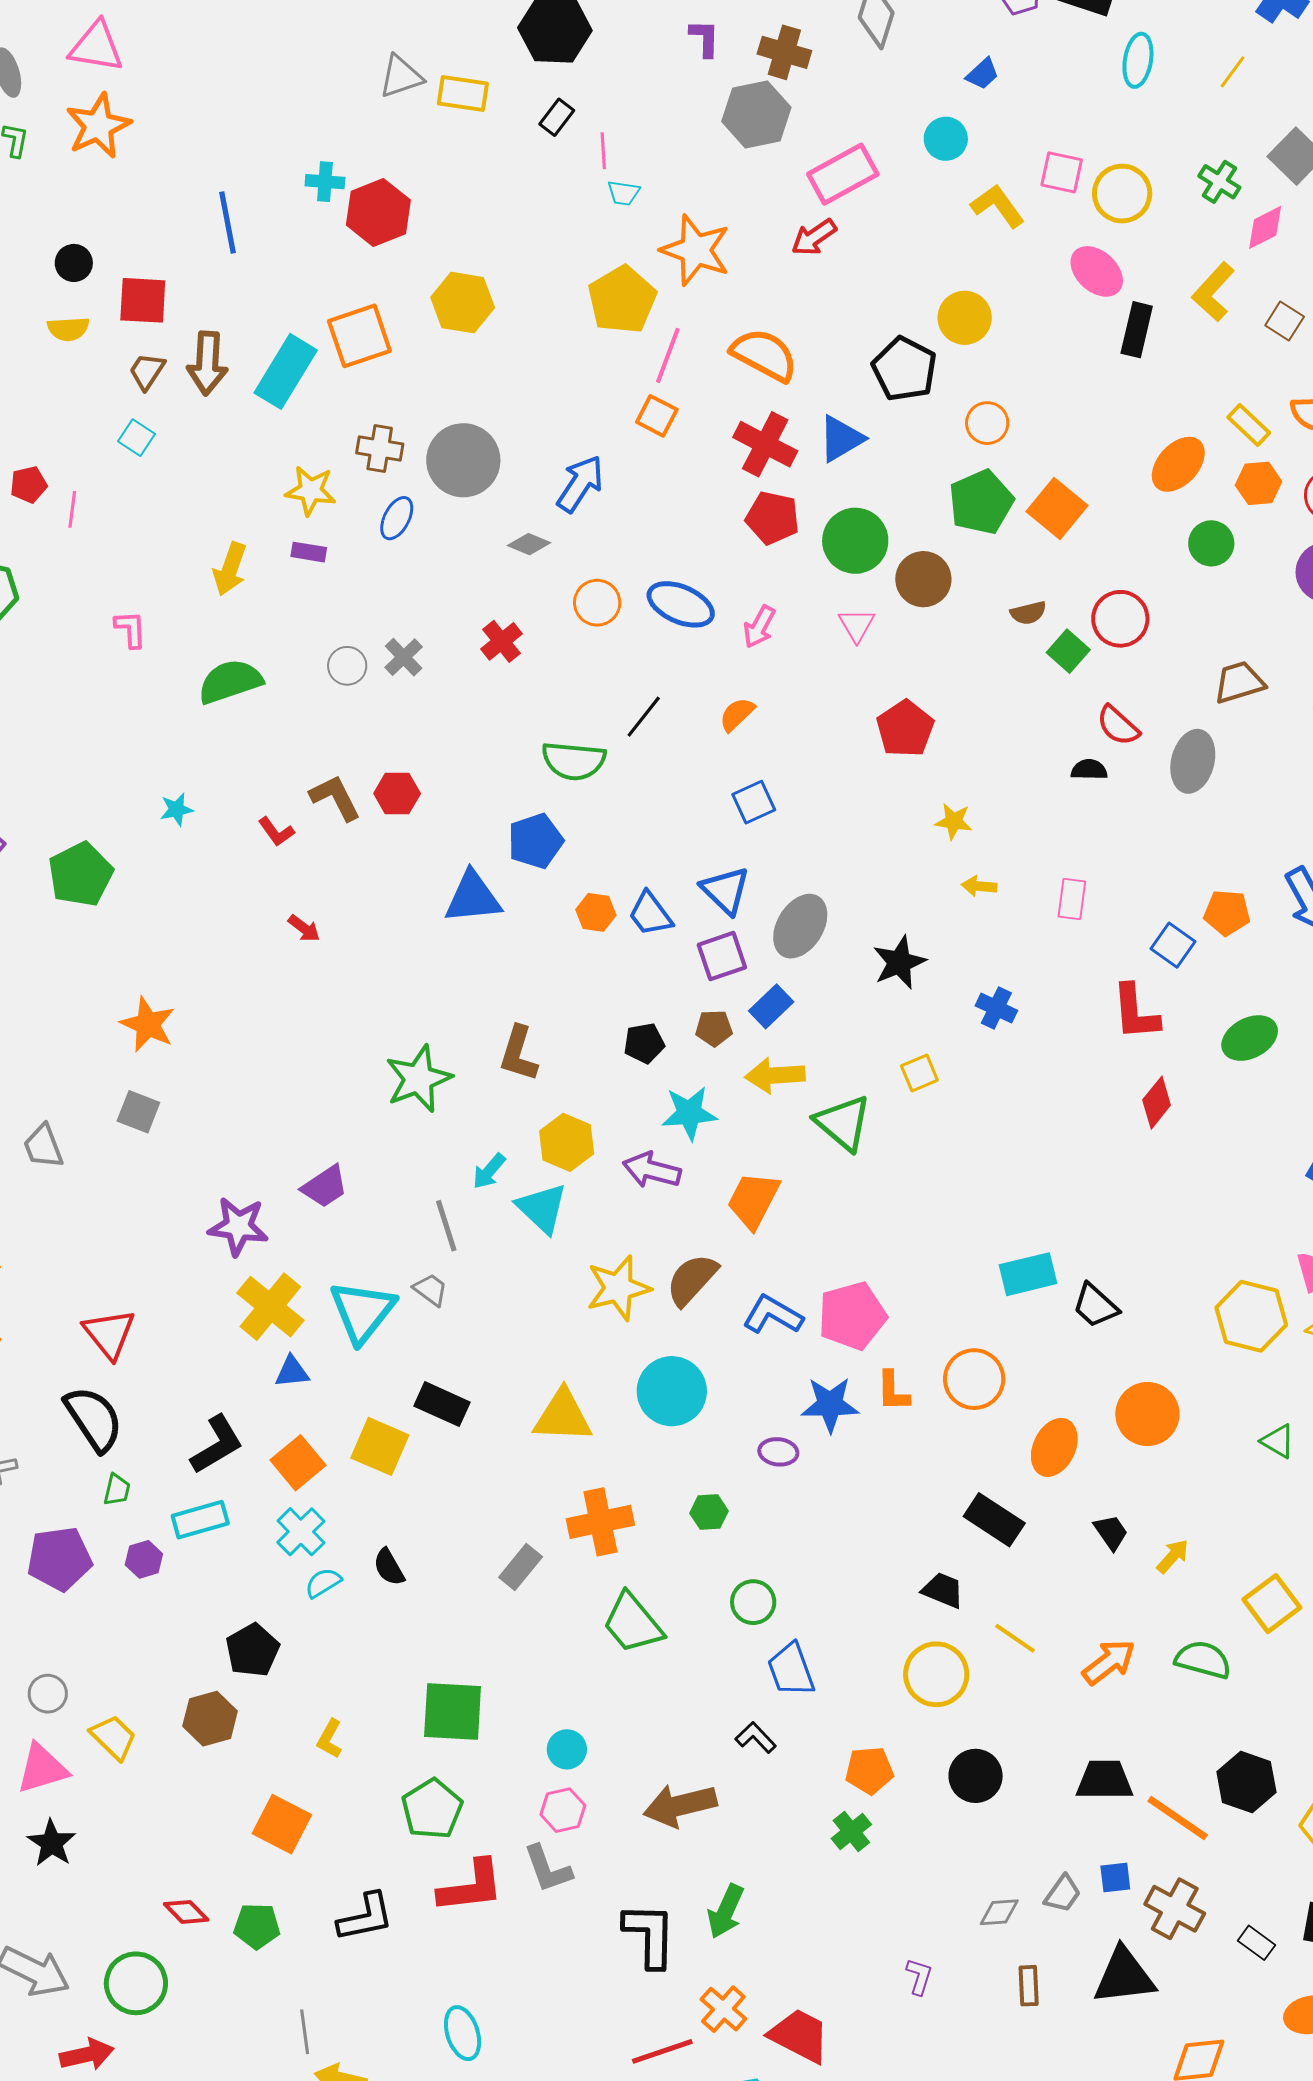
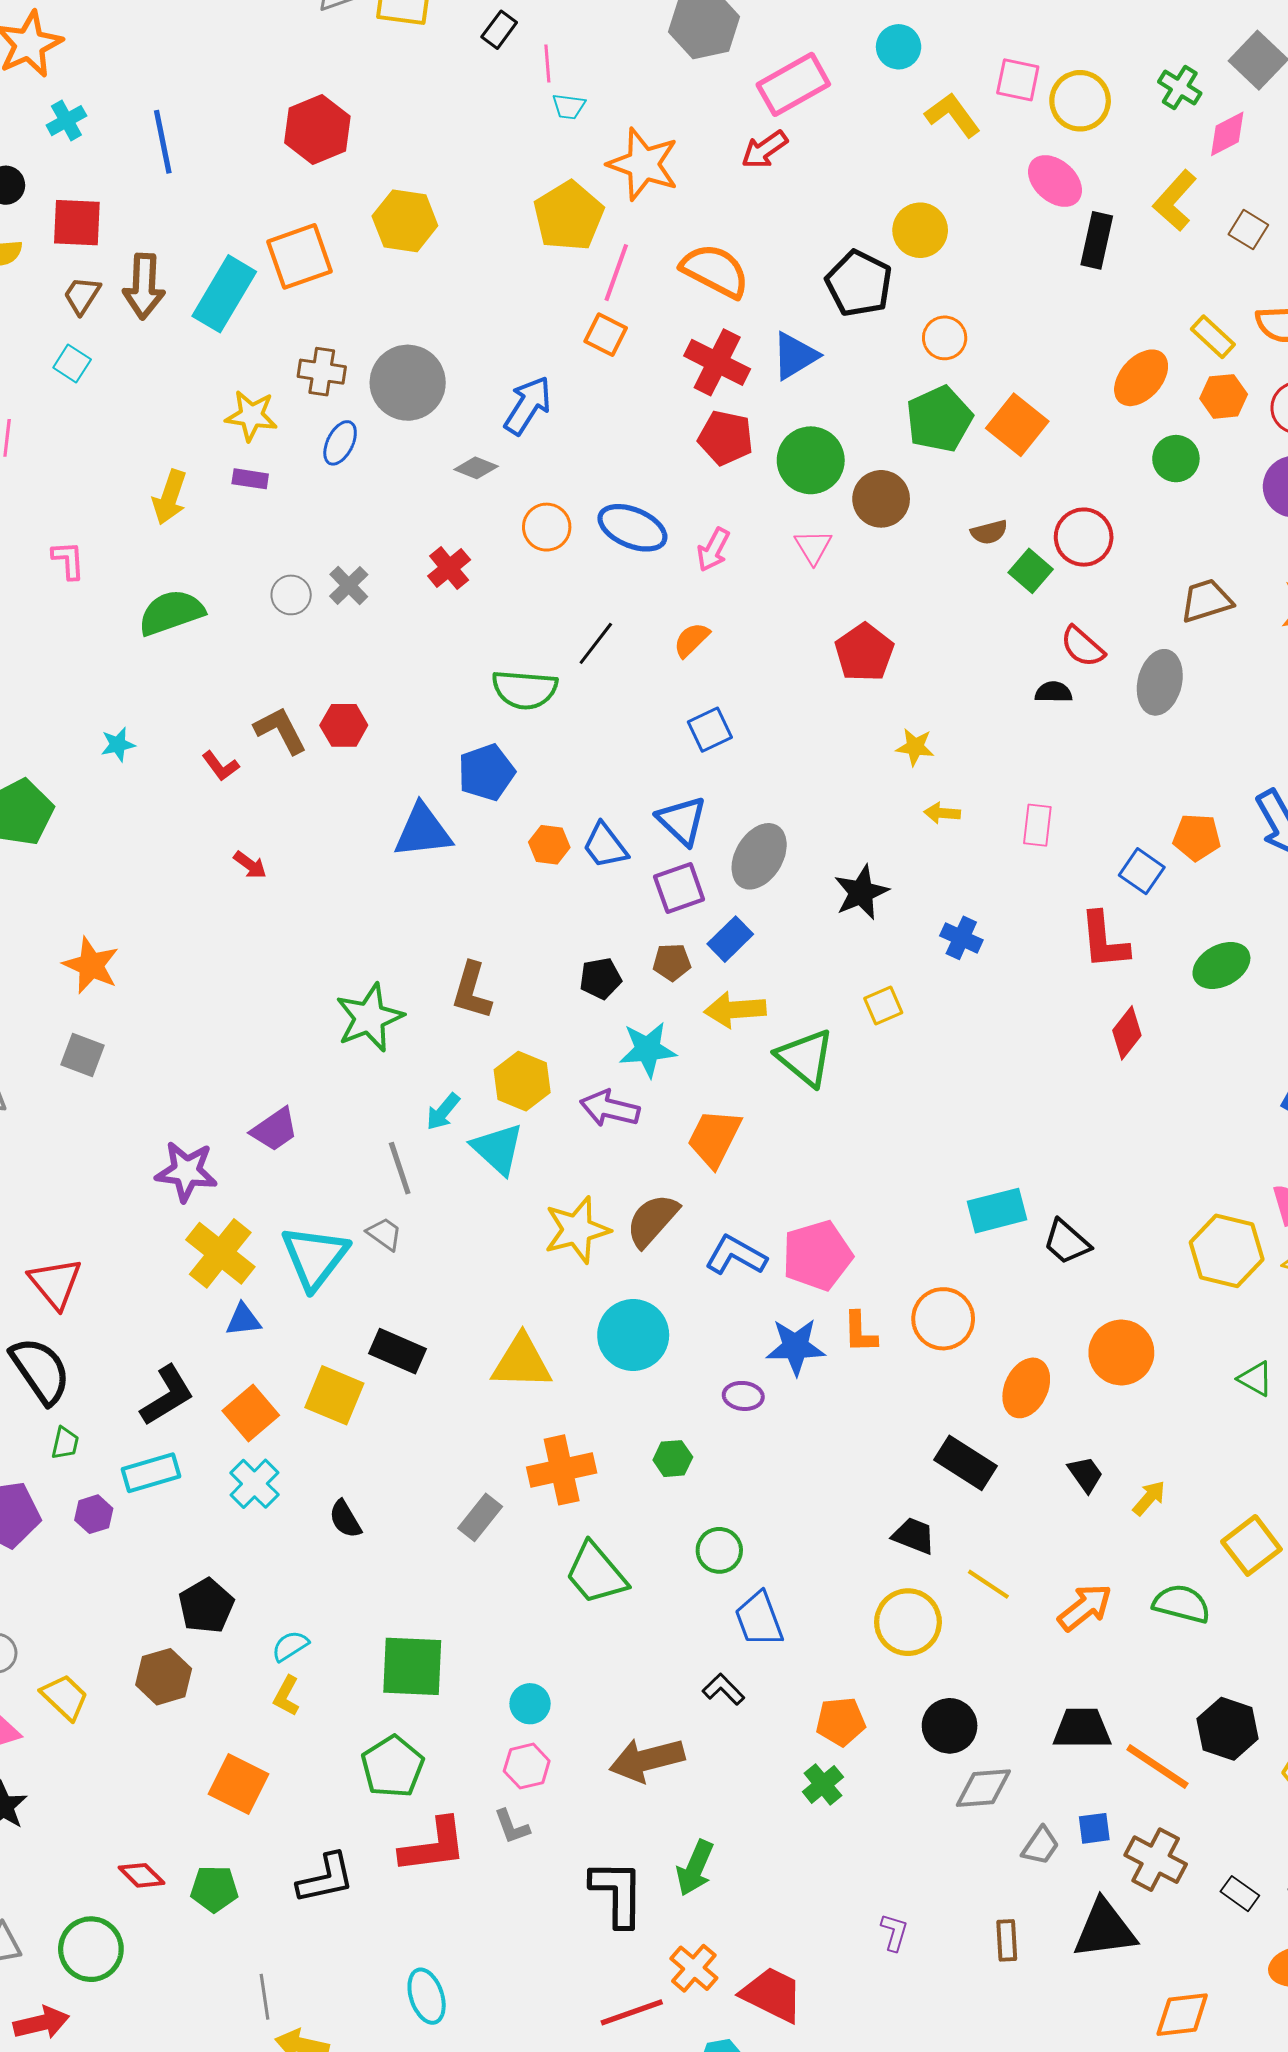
cyan cross: (325, 182) -> (66, 121), moved, turned -33
cyan semicircle: (323, 1583) -> (290, 1646), moved
gray L-shape: (548, 1869) -> (512, 1827), size x0.7
gray diamond: (999, 1912) -> (983, 1788), moved, size x1.4

